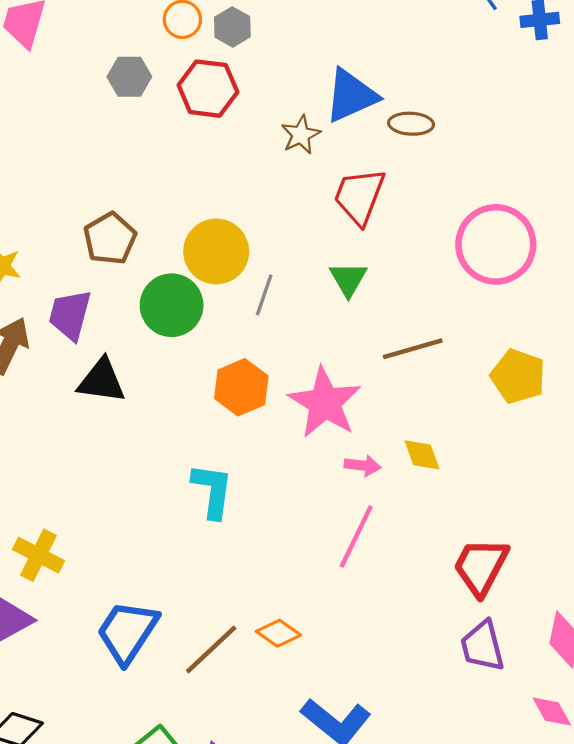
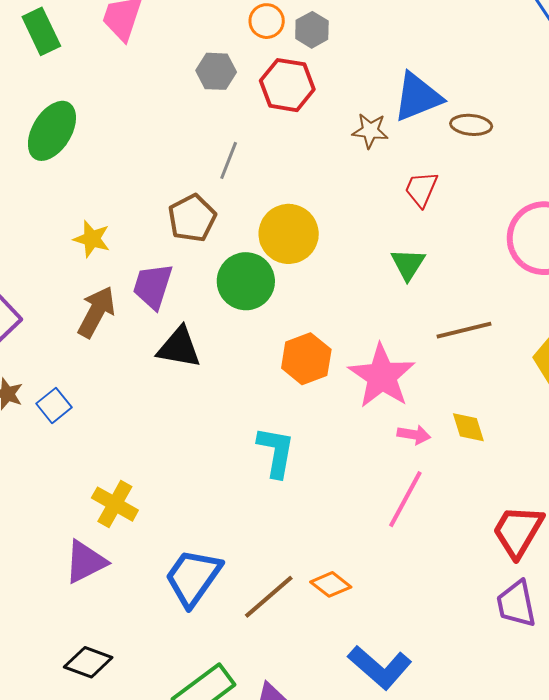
brown star: (301, 135) -> (370, 131), turned 30
red trapezoid: (359, 196) -> (421, 189), size x0.7
gray line: (264, 295) -> (229, 160), moved

